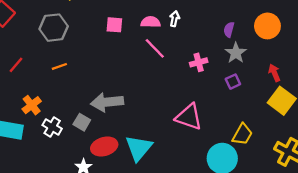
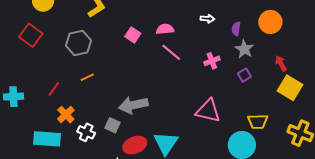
white arrow: (175, 19) -> (207, 19), moved, turned 88
pink square: (114, 25) -> (133, 35), turned 35
red line: (16, 65) -> (54, 89), moved
yellow trapezoid: (242, 134) -> (258, 122), turned 65

